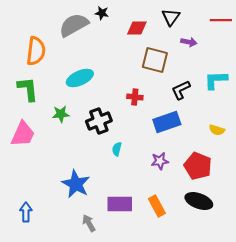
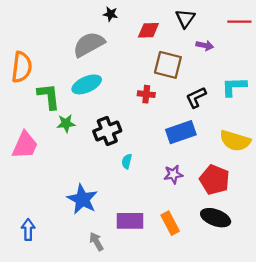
gray semicircle: (74, 25) -> (89, 44), moved
orange semicircle: (36, 51) -> (22, 67), moved
green L-shape: (28, 89) -> (49, 96), moved
red cross: (135, 97) -> (146, 94), moved
yellow semicircle: (217, 130) -> (235, 141), size x1.8

